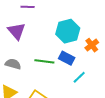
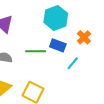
orange cross: (92, 45) -> (84, 37), moved

